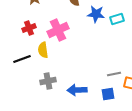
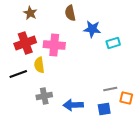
cyan rectangle: (117, 19) -> (113, 43), moved
red cross: (29, 28) -> (25, 43), size x1.5
pink cross: (58, 30) -> (54, 45), turned 30

